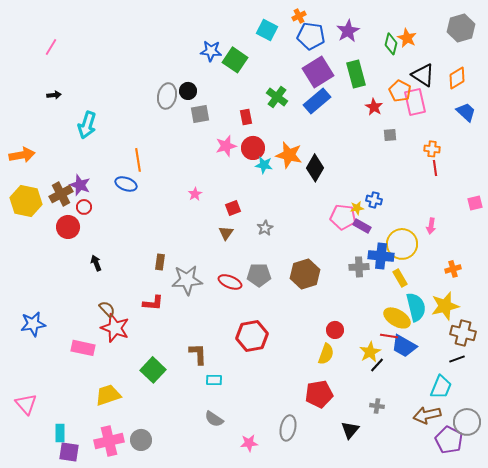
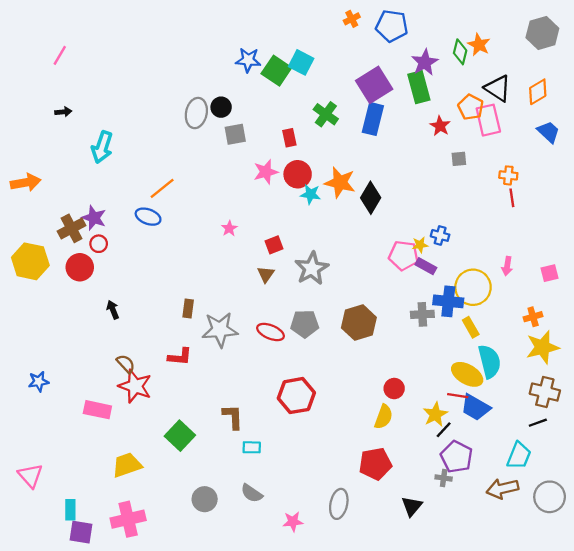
cyan square: (267, 30) -> (301, 62), moved
purple star: (348, 31) -> (425, 62), moved
blue pentagon: (311, 36) -> (392, 26), moved
blue rectangle: (317, 101) -> (373, 119), turned -36
orange line: (138, 160) -> (162, 188), turned 60
yellow hexagon: (26, 201) -> (30, 261), moved
pink square: (475, 203) -> (550, 273), moved
gray star: (265, 228) -> (312, 268), size x1.8
yellow star: (445, 306) -> (542, 347), moved
blue star: (33, 324) -> (39, 381), size x0.7
gray circle: (141, 440) -> (205, 499), moved
purple pentagon: (449, 440) -> (457, 457), moved

